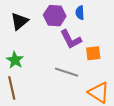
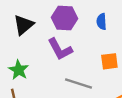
blue semicircle: (80, 13) -> (102, 22), moved
purple L-shape: (71, 39) -> (60, 49), moved

